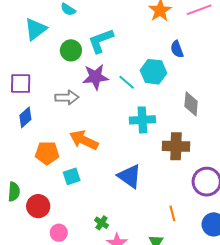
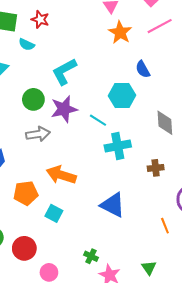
green circle: (71, 50) -> (33, 99), moved
cyan line: (127, 82) -> (98, 120), moved
brown cross: (176, 146) -> (156, 168), size x0.6
cyan square: (72, 176) -> (54, 213), turned -36
orange line: (172, 213) -> (165, 226), moved

